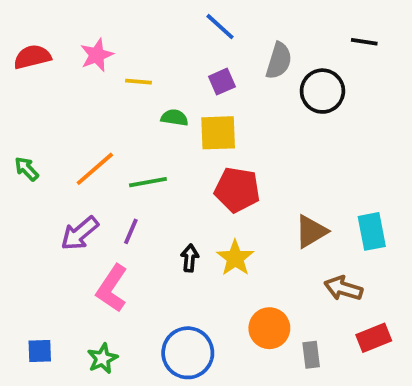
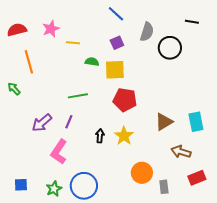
orange line: (95, 169) -> (29, 62), moved, turned -65
blue circle: (188, 353) -> (84, 186), moved

